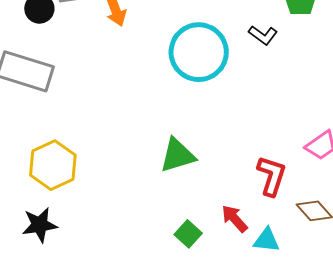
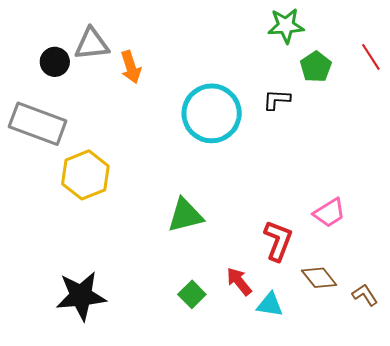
black L-shape: (263, 35) -> (277, 100), turned 144
yellow hexagon: (53, 165) -> (85, 175), moved
black star: (40, 225) -> (81, 296), moved, size x1.4

